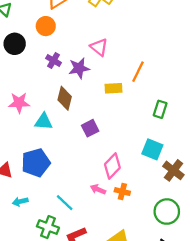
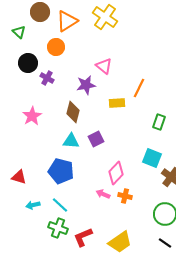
purple cross: (54, 60) -> (47, 78), moved
pink star: (19, 103) -> (32, 116), turned -30
cyan triangle: (44, 122) -> (71, 141), moved
blue pentagon: (36, 163) -> (61, 171), moved, turned 30
cyan line: (65, 203) -> (60, 205), moved

